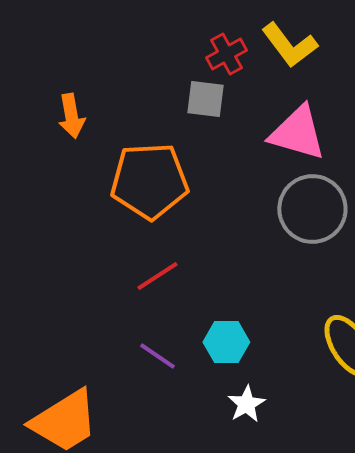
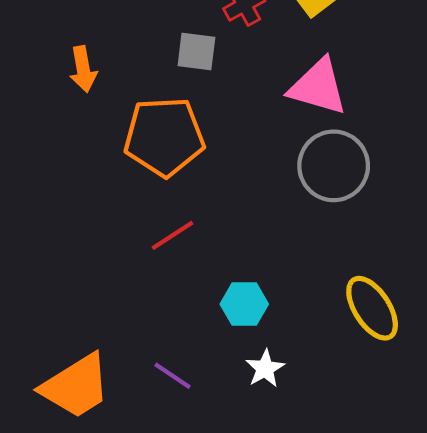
gray square: (205, 99) -> (196, 52), moved
purple line: (157, 356) -> (173, 376), moved

